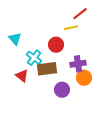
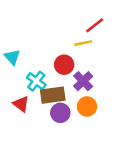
purple cross: (78, 64) -> (83, 81), moved, turned -35
orange circle: (84, 78) -> (87, 106), moved
purple circle: (62, 90) -> (60, 113), moved

